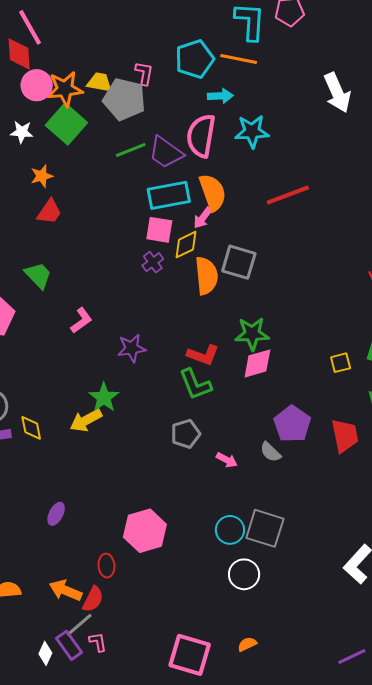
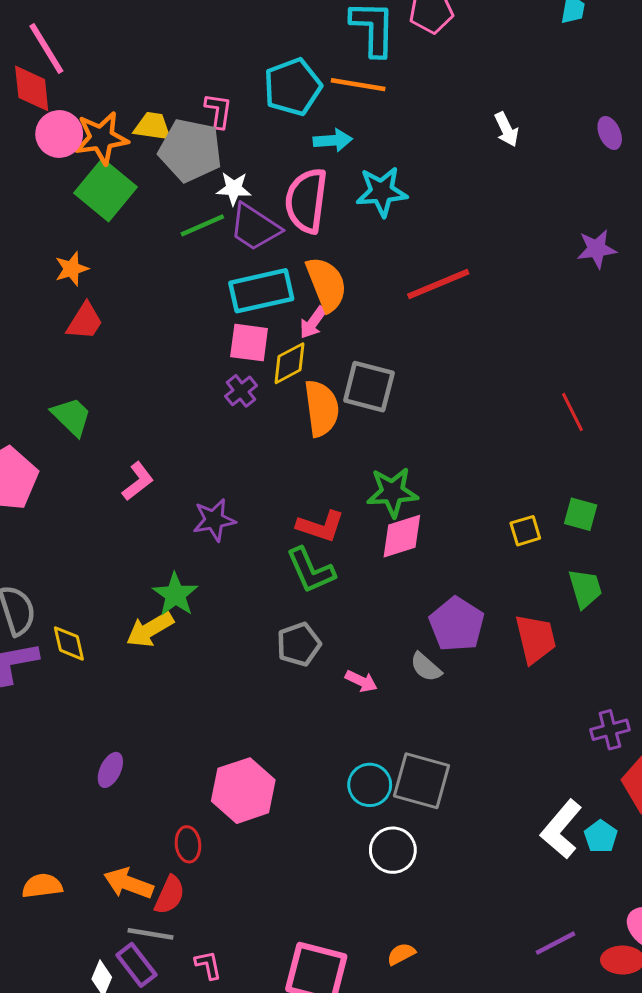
white arrow: (337, 93) -> (506, 129), size x0.6
white star: (22, 132) -> (234, 189), moved
gray line: (79, 625) -> (150, 934), turned 52
pink L-shape: (98, 642) -> (208, 965), moved
purple line: (352, 657) -> (555, 943), moved

